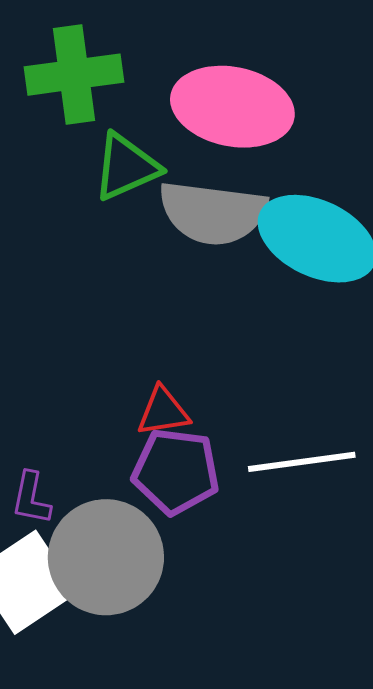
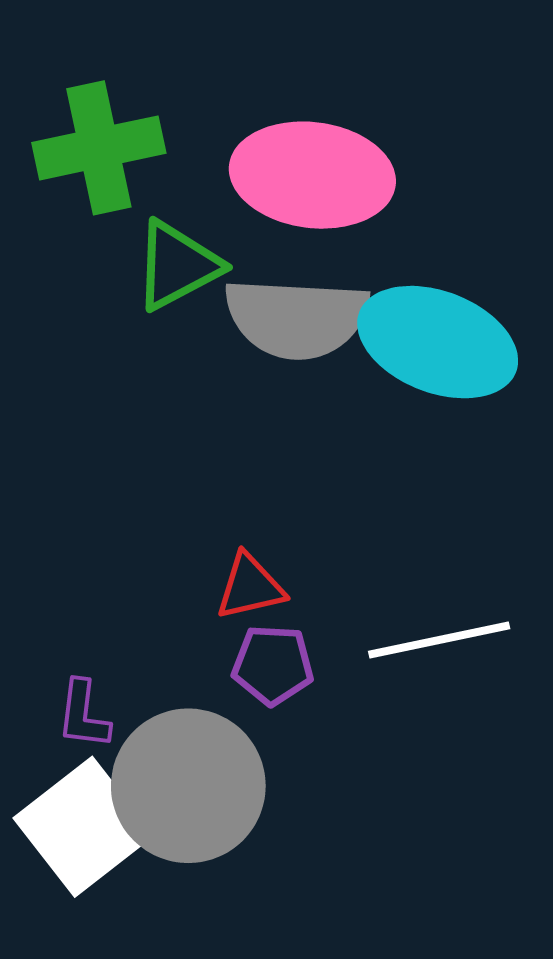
purple pentagon: (176, 471) -> (273, 665), size x0.7

